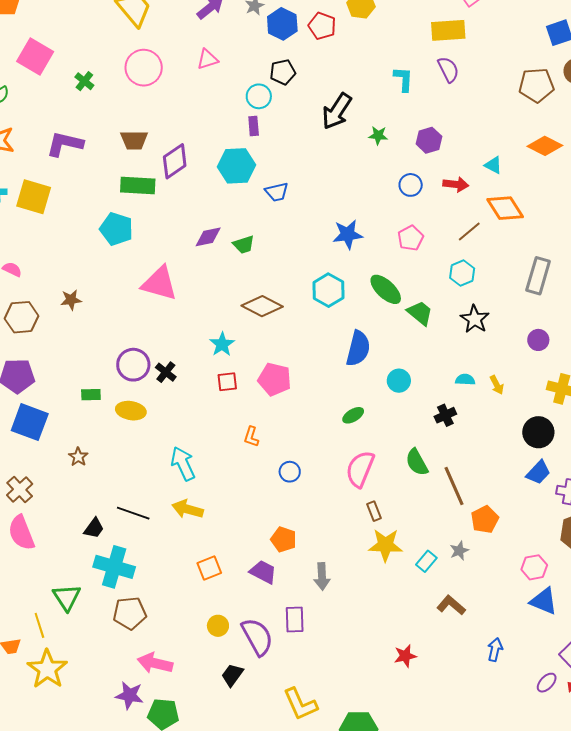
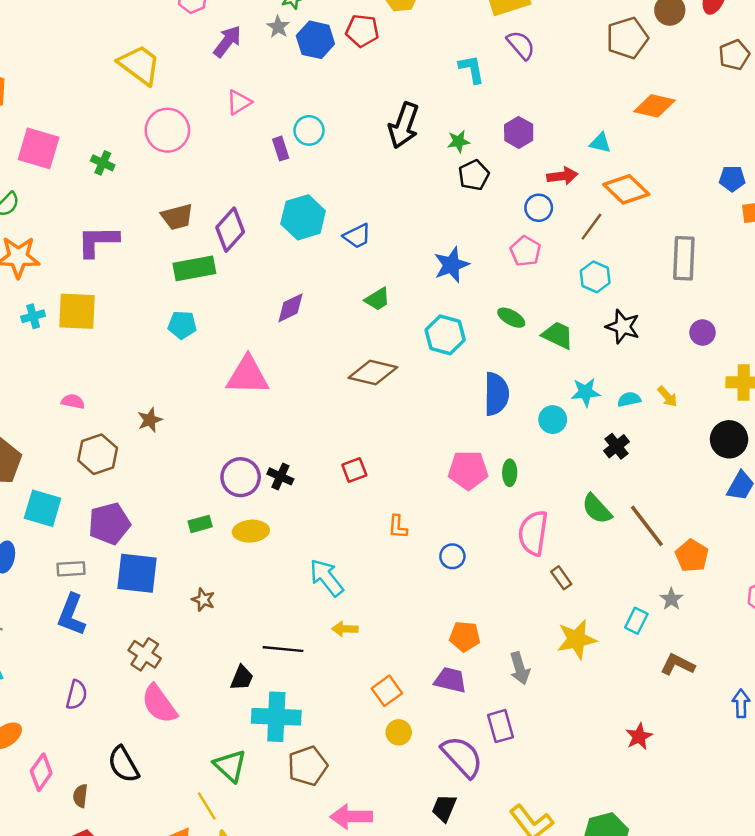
black pentagon: (283, 72) -> (474, 175), moved
purple rectangle: (254, 126) -> (281, 149), moved
blue circle: (411, 185) -> (539, 208), moved
cyan pentagon: (116, 229) -> (182, 325), size x0.7
green trapezoid: (244, 245) -> (377, 299), moved
green ellipse: (386, 289) -> (511, 318), size x0.7
cyan star: (222, 344) -> (586, 392), moved, turned -30
pink pentagon: (275, 379) -> (468, 470), moved
green ellipse: (353, 415) -> (510, 473), turned -45
yellow arrow: (188, 509) -> (345, 629), size x0.7
yellow star: (385, 545) -> (577, 639), moved
yellow circle: (218, 626) -> (399, 732), moved

